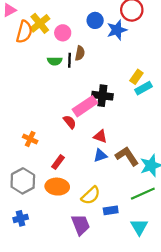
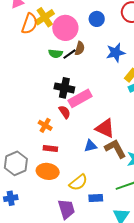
blue star: (117, 30) -> (116, 53), moved
pink circle: (63, 33) -> (65, 28), size x1.6
black line: (70, 60) -> (70, 54), turned 48
black cross: (102, 96) -> (64, 88), moved
red triangle: (100, 136) -> (105, 128), moved, size x1.5
orange cross: (30, 139) -> (45, 125), moved
red rectangle: (58, 162) -> (50, 148), turned 56

